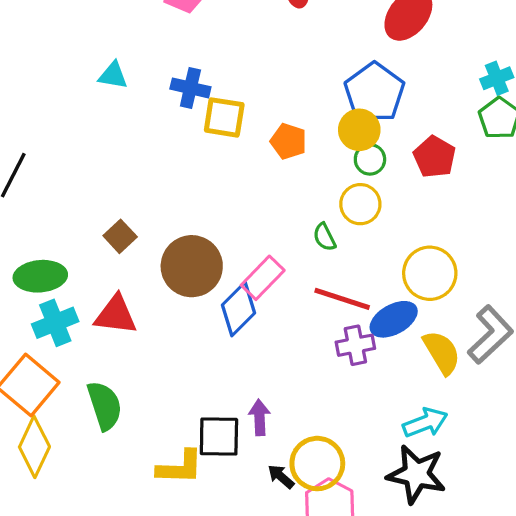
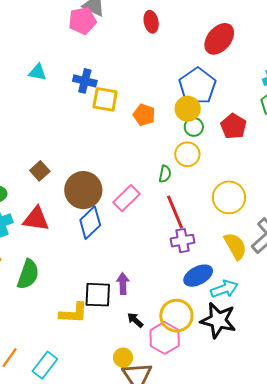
green semicircle: (324, 237) -> (165, 174), turned -144
red line: (342, 299) -> (175, 212), turned 48
blue diamond: (238, 309) -> (90, 223), moved
blue ellipse: (394, 319) -> (198, 276), moved
green semicircle: (105, 406) -> (28, 274), turned 36
yellow circle: (317, 464) -> (176, 316), moved

